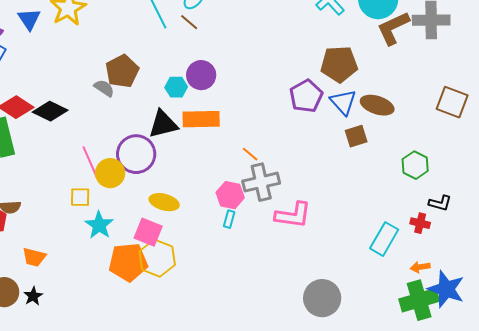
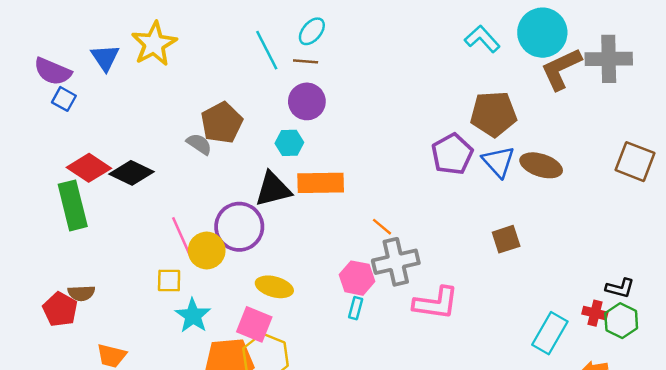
brown line: (189, 22) -> (306, 61), turned -36
purple circle: (201, 75) -> (307, 101), moved
brown square: (356, 136) -> (506, 239), moved
green hexagon: (415, 165) -> (621, 321), moved

